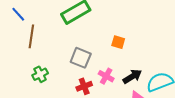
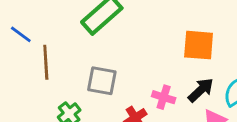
orange square: (118, 42) -> (199, 45), moved, size x1.6
gray square: (81, 58) -> (102, 81), moved

